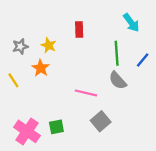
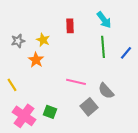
cyan arrow: (131, 23) -> (104, 20), moved
yellow line: (13, 80) -> (12, 85), moved
gray semicircle: (118, 80) -> (106, 91), moved
green square: (56, 127) -> (50, 112), turned 32

